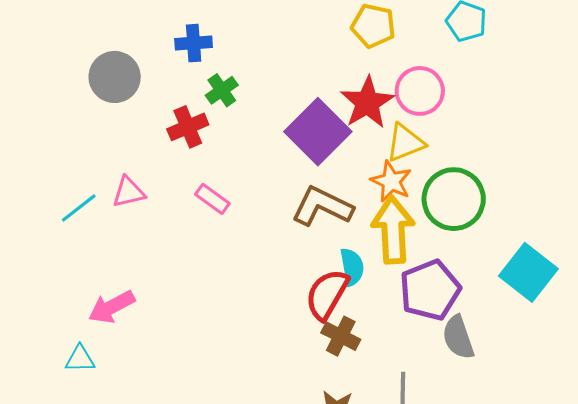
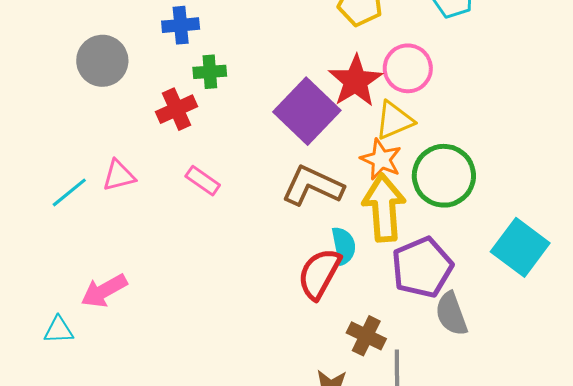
green cross: (222, 90) -> (210, 72), turned 32
brown cross: (341, 336) -> (366, 336), moved
cyan triangle: (80, 359) -> (59, 330), moved

